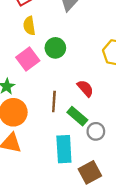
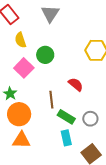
green rectangle: (77, 116) -> (66, 117), moved
cyan rectangle: (64, 149) -> (66, 138), size x0.7

